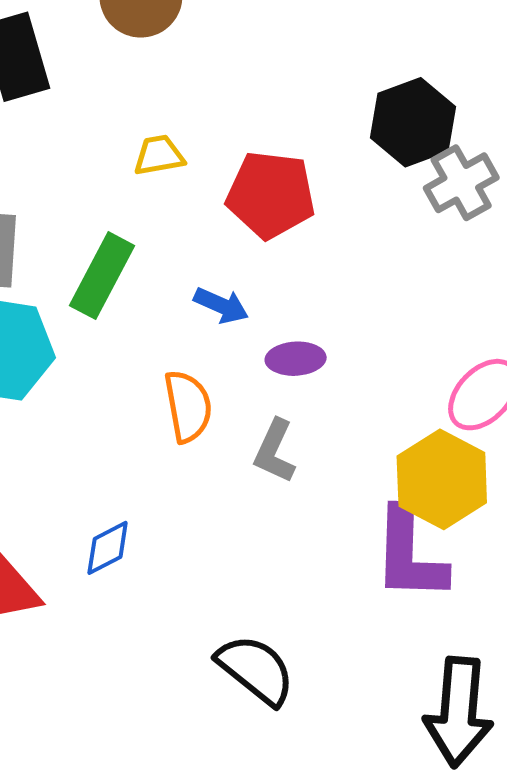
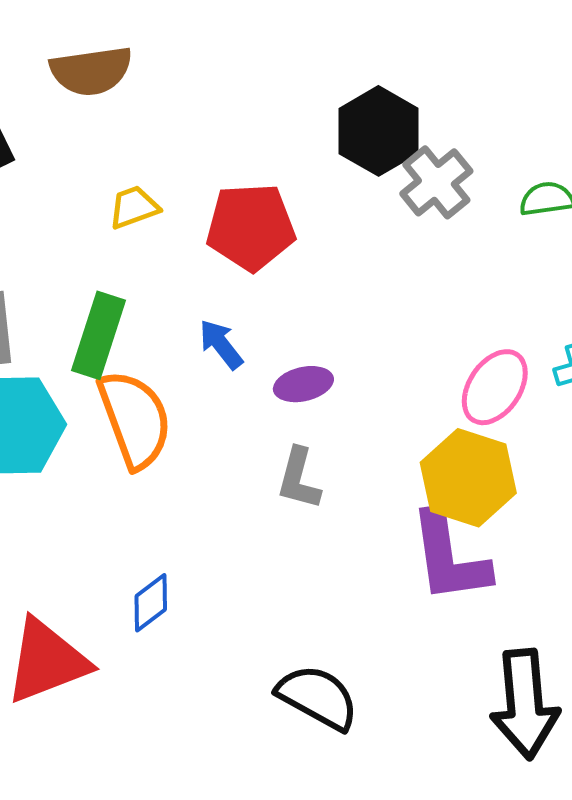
blue arrow: (221, 305) -> (221, 344), turned -142
orange semicircle: (188, 406) -> (135, 419), moved, size x1.4

